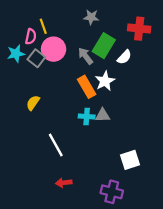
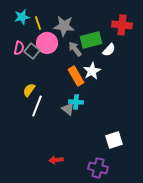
gray star: (91, 17) -> (64, 26), moved, size x1.5
pink semicircle: (31, 37) -> (19, 48), moved
green rectangle: (104, 46) -> (91, 40), turned 45
cyan star: (16, 54) -> (22, 17), moved
gray triangle: (103, 115) -> (68, 109), moved, turned 40
white line: (56, 145) -> (37, 106), moved, turned 50

